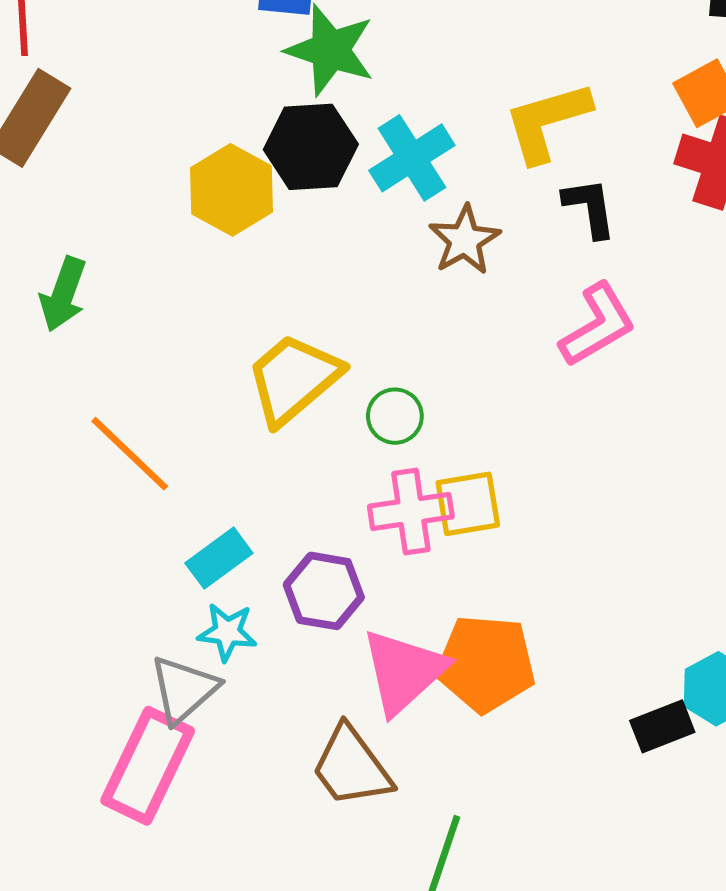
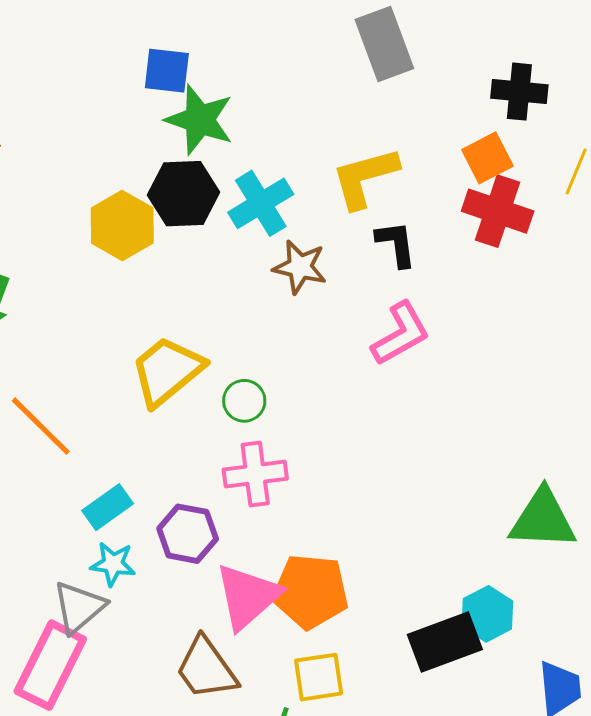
brown star: (465, 240) -> (300, 267), turned -30
yellow square: (468, 504) -> (319, 677), moved
black rectangle: (662, 726) -> (445, 642), size x1.5

